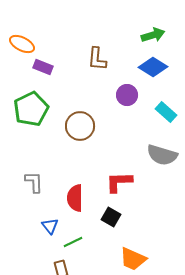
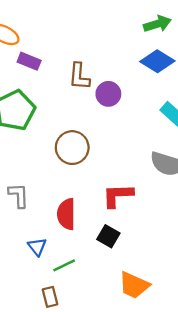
brown L-shape: (97, 59) -> (79, 76), moved
purple circle: (127, 95) -> (108, 94), moved
brown circle: (80, 126) -> (72, 148), moved

